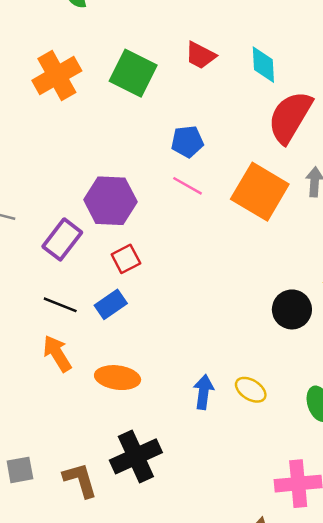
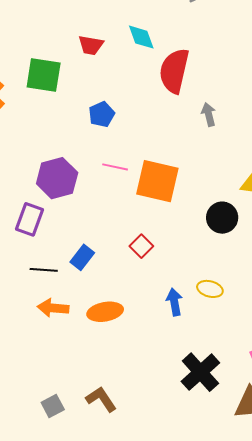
pink line: (188, 186) -> (115, 167), moved
orange square: (260, 192) -> (157, 181), moved
red square: (126, 259) -> (141, 246), moved
orange arrow: (57, 354) -> (53, 308), turned -36
black cross: (136, 456) -> (200, 372), moved

